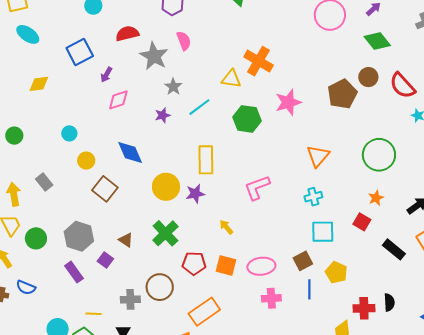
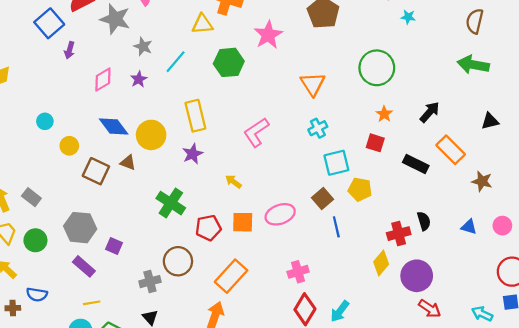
blue square: (80, 52) -> (49, 23), moved
pink diamond: (118, 100) -> (103, 79), moved
gray rectangle: (44, 182) -> (31, 197), moved
yellow circle: (166, 187) -> (151, 135), moved
brown triangle: (126, 240) -> (128, 163), moved
yellow pentagon: (336, 272) -> (360, 189), moved
pink cross: (271, 298) -> (298, 272), moved
yellow line: (94, 314) -> (92, 303), moved

